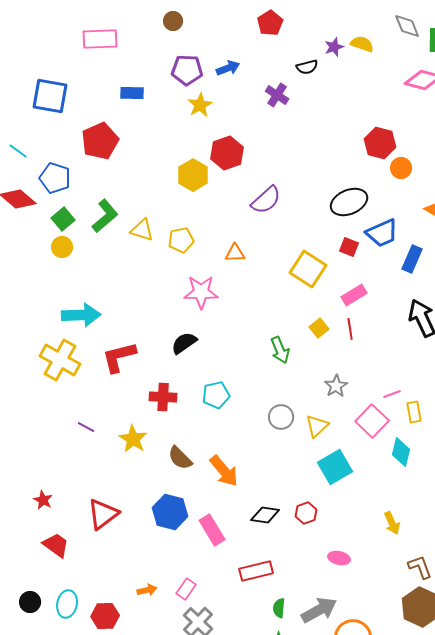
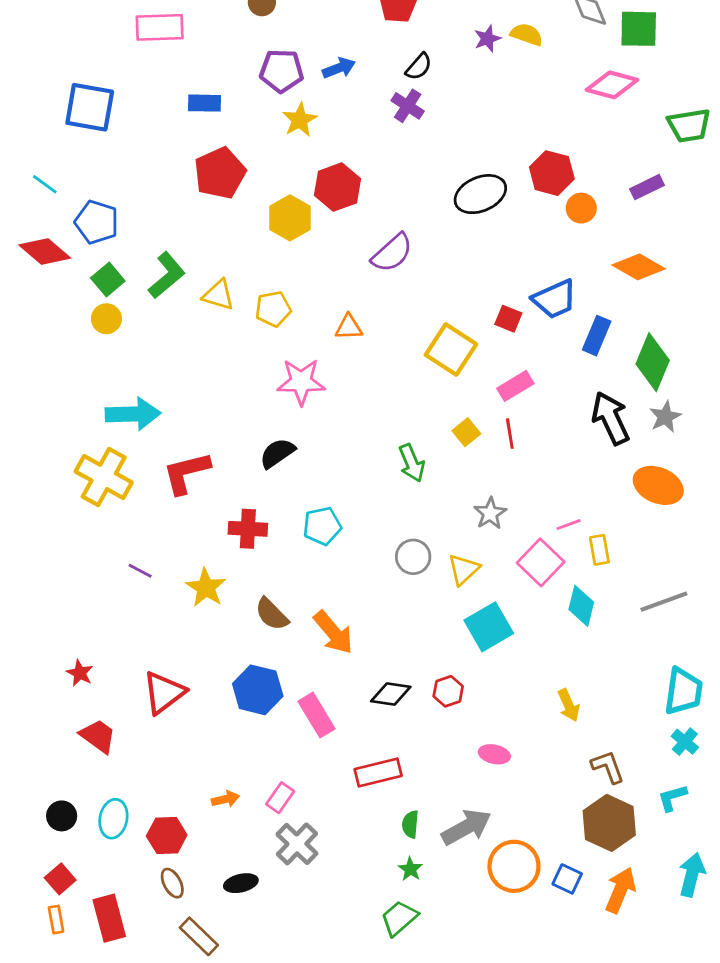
black semicircle: (307, 67) -> (419, 67), moved, turned -35
red pentagon: (100, 141) -> (220, 173), moved
black ellipse: (349, 202) -> (480, 194), moved

